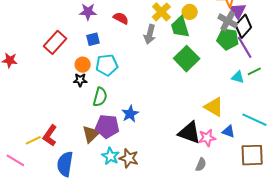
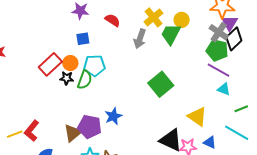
green trapezoid: (180, 27) -> (171, 34), turned 40
red rectangle: (55, 42) -> (50, 64), moved
purple line: (245, 47) -> (218, 70), moved, turned -35
green square: (187, 59) -> (161, 84), moved
green line: (254, 71) -> (241, 109), moved
green semicircle: (100, 97) -> (85, 80), moved

